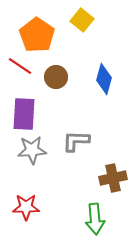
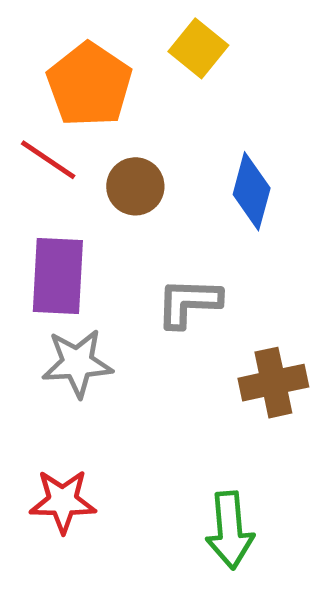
gray L-shape: (76, 141) -> (189, 303), moved
brown cross: (113, 178) -> (273, 383), moved

